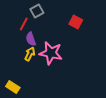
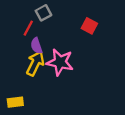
yellow arrow: (30, 54) -> (35, 63), size x1.5
yellow rectangle: (13, 87) -> (15, 102), turned -40

